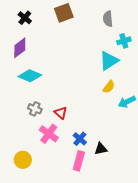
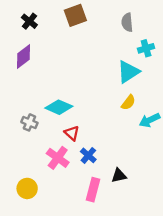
cyan diamond: (30, 76) -> (59, 107), moved
gray cross: (35, 109) -> (29, 122), moved
blue cross: (80, 139) -> (88, 155), moved

